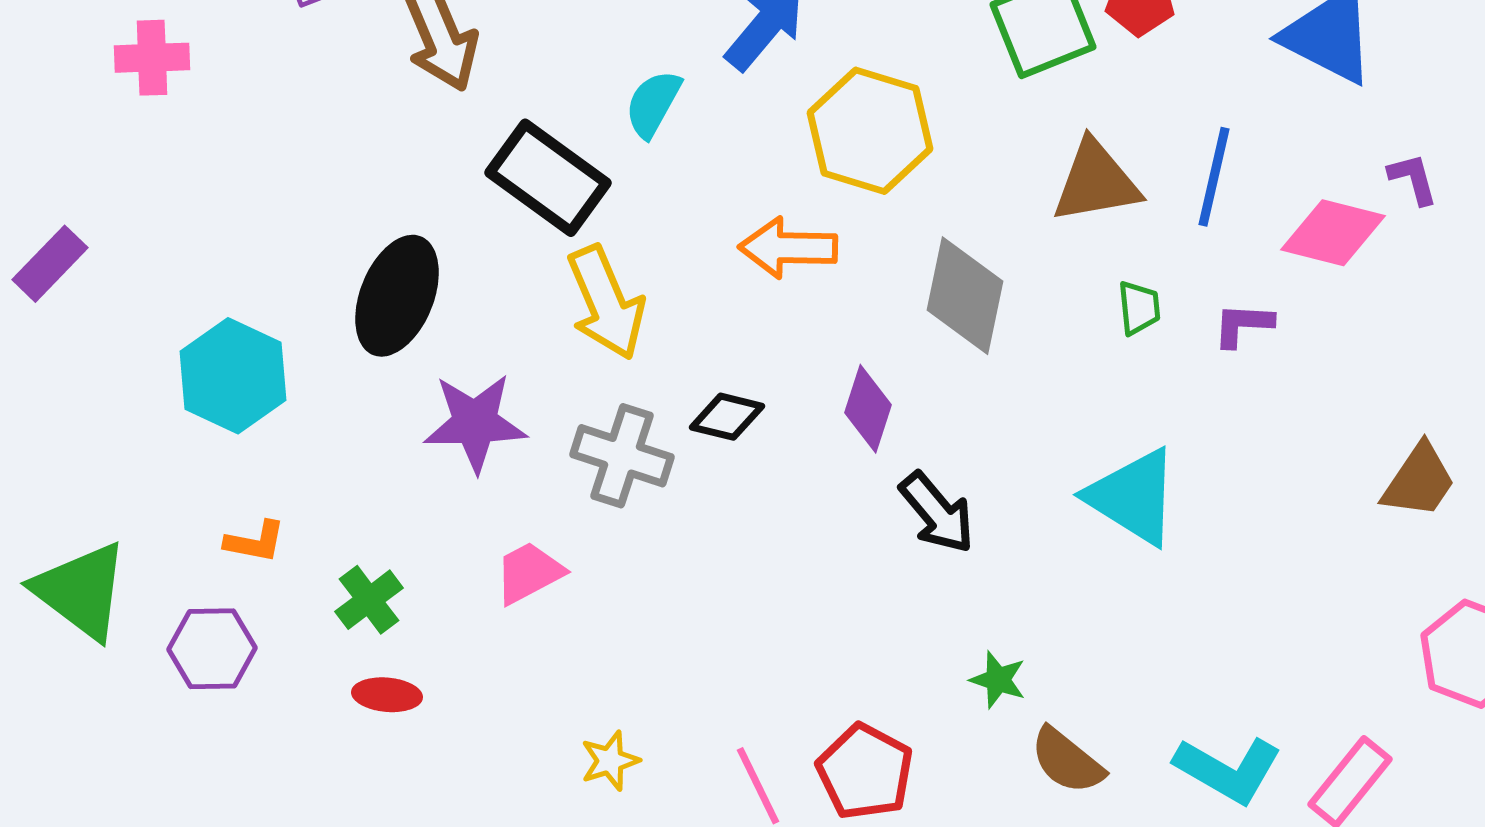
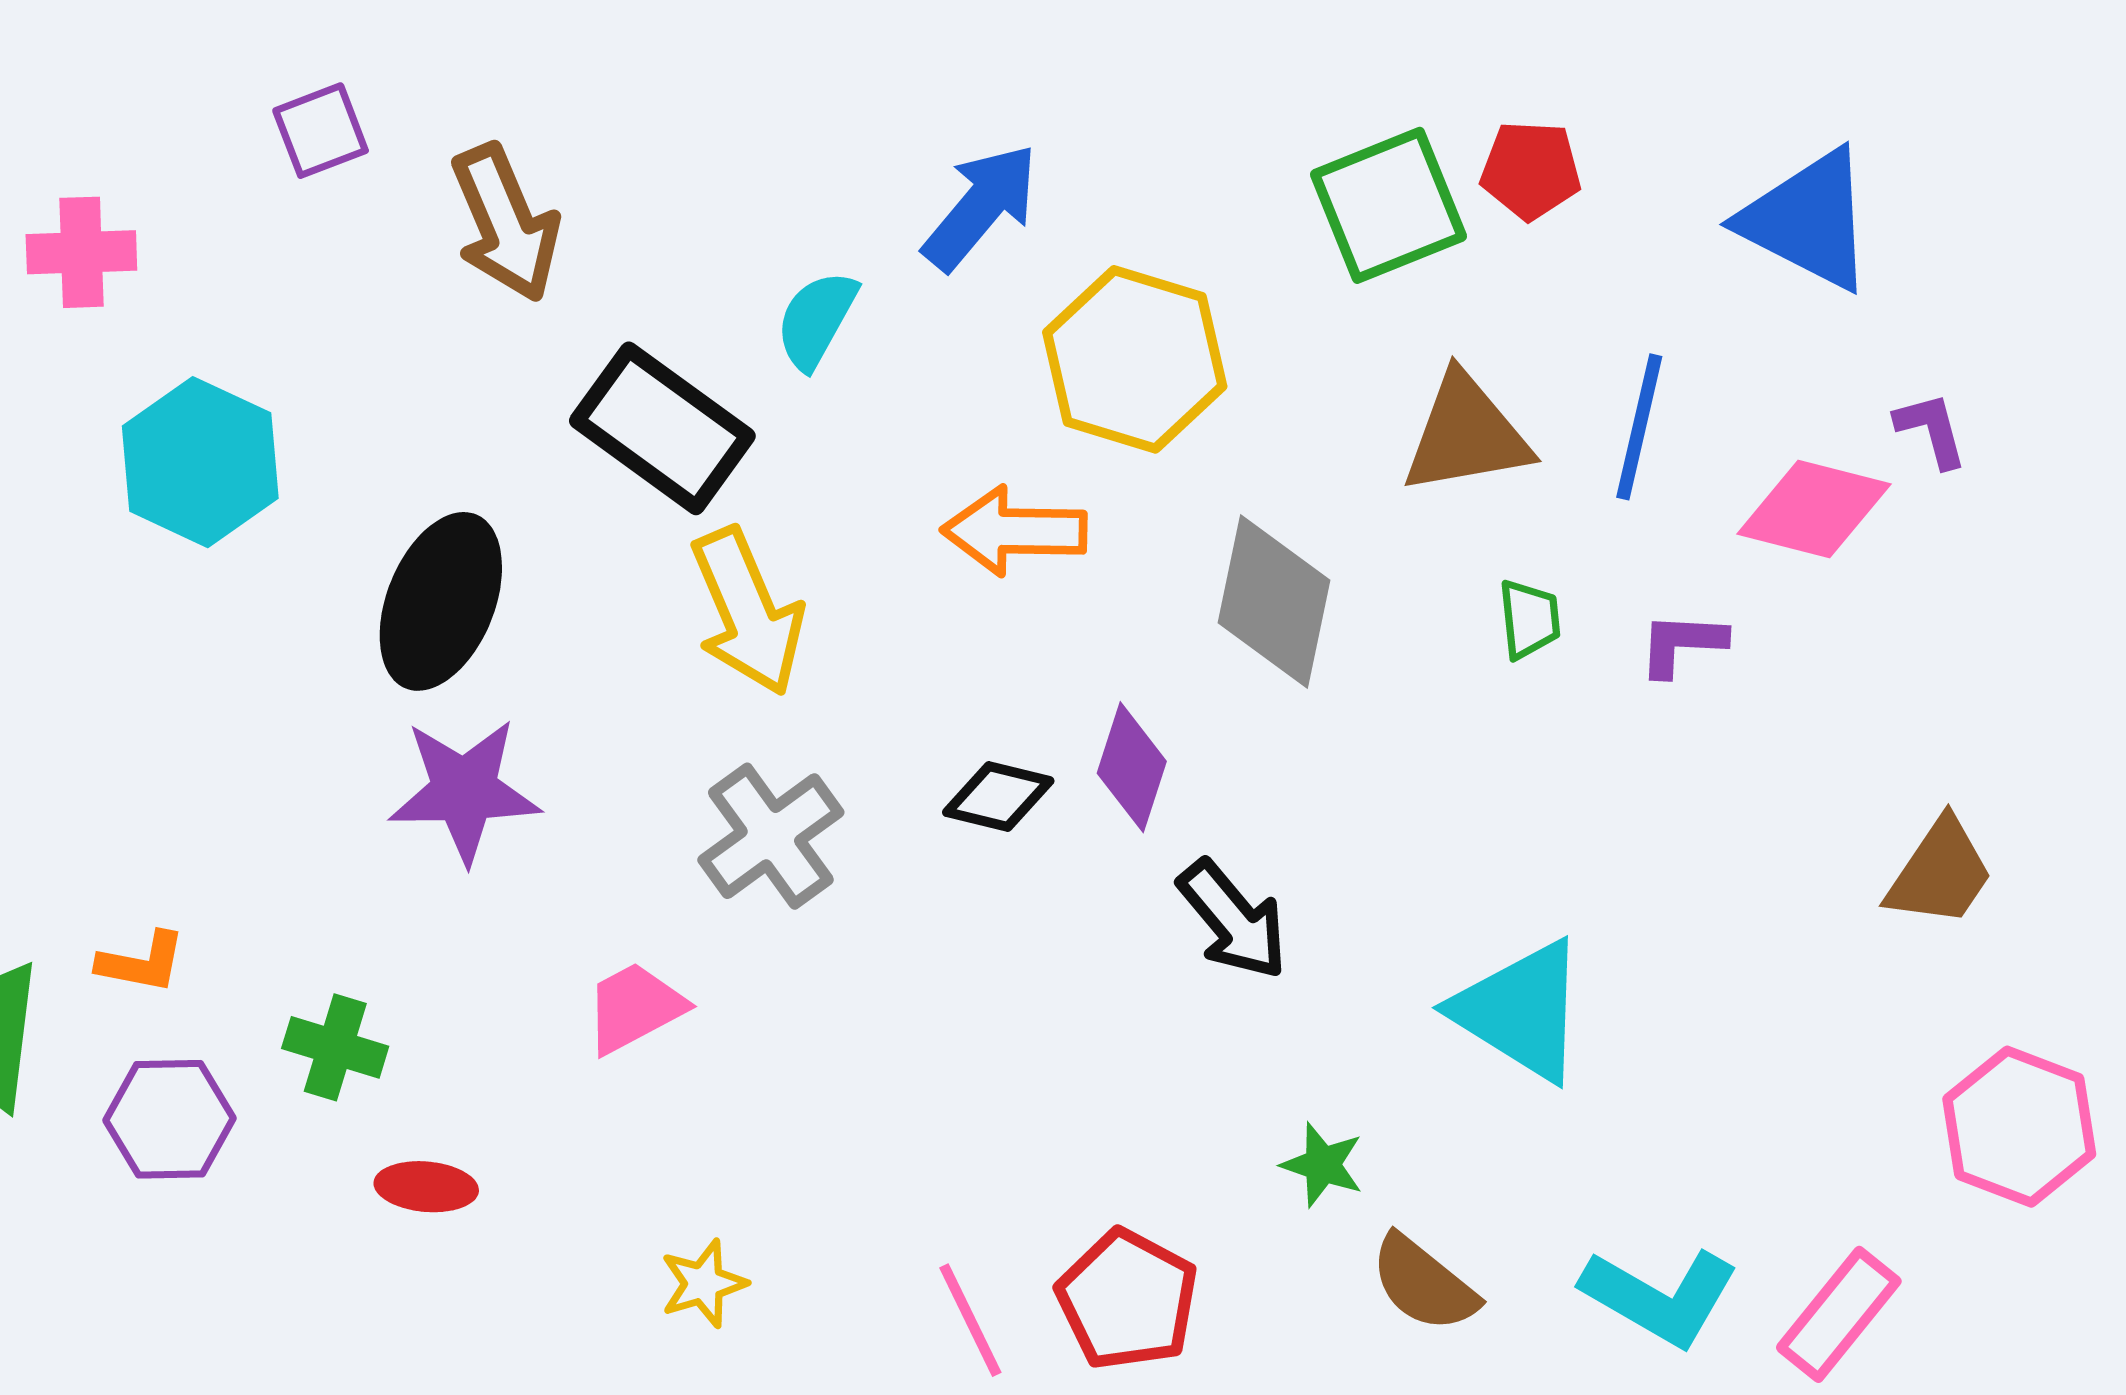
cyan hexagon: (233, 376) -> (200, 462), moved
black diamond: (727, 417) -> (998, 797), moved
purple star: (475, 423) -> (464, 791), moved
gray cross: (622, 456) -> (771, 836), turned 36
cyan triangle: (1133, 497) -> (1520, 1011), moved
orange L-shape: (255, 542) -> (142, 962), moved
green cross: (369, 600) -> (335, 1047), moved, turned -36
yellow star: (610, 761) -> (703, 1284), moved

